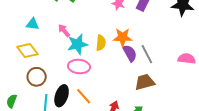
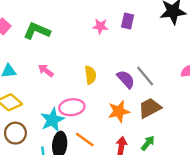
orange star: (123, 37) -> (119, 111), moved
cyan star: (77, 44) -> (52, 120), moved
brown circle: (37, 77) -> (15, 133), moved

